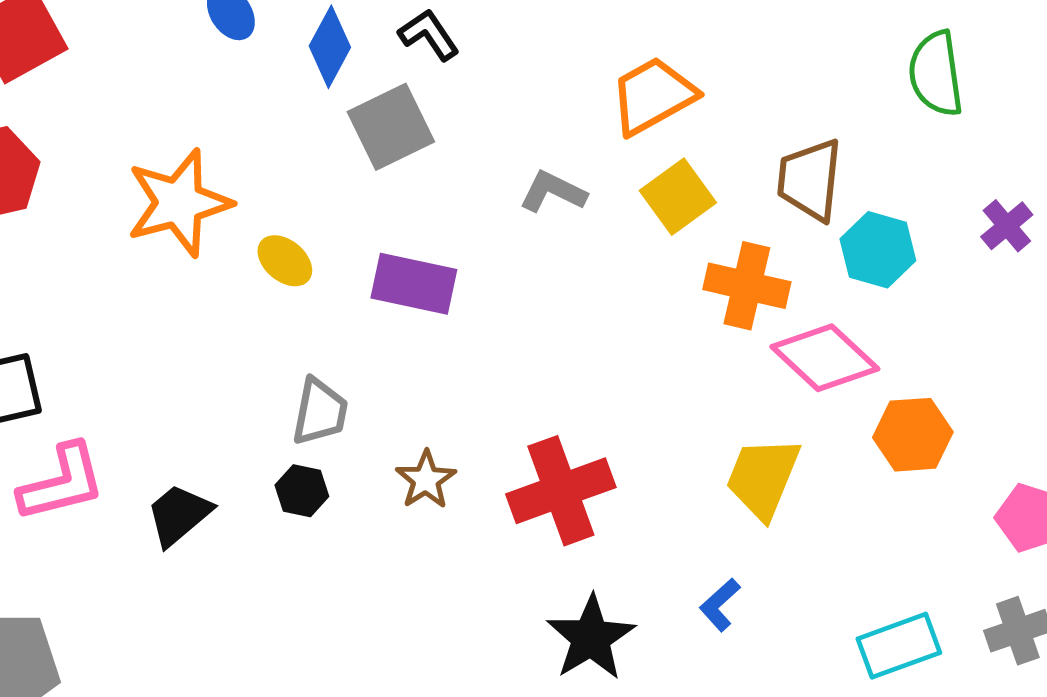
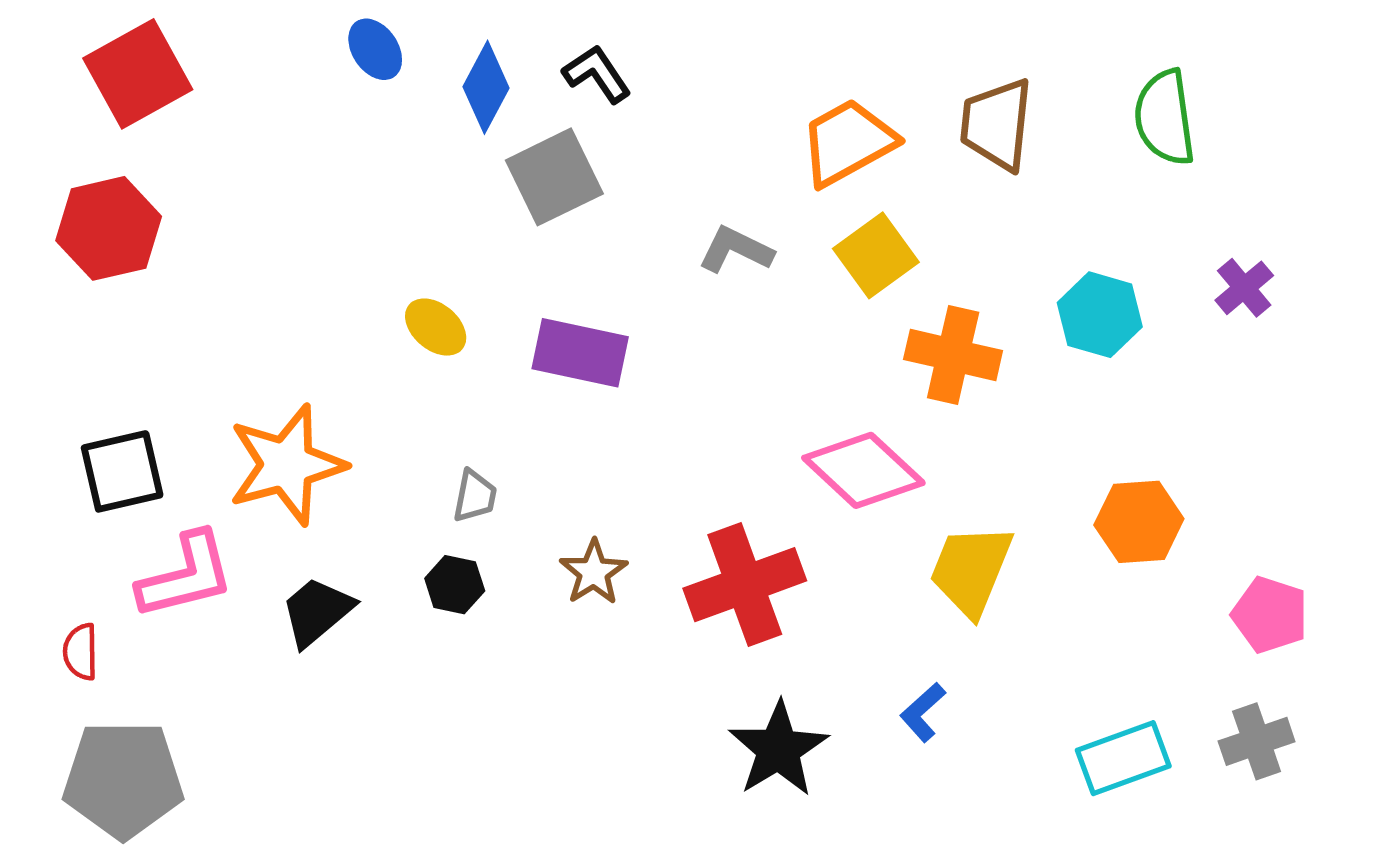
brown trapezoid: (810, 180) -> (997, 124), moved
orange star: (179, 203) -> (287, 465), moved
pink diamond: (825, 358) -> (863, 470), moved
gray trapezoid: (320, 412) -> (475, 496), size x0.7

